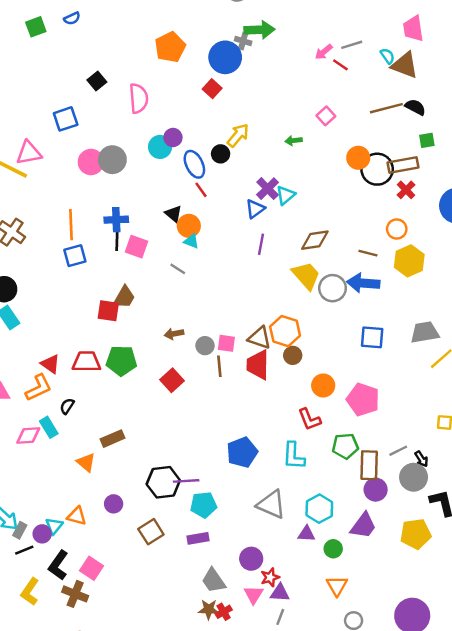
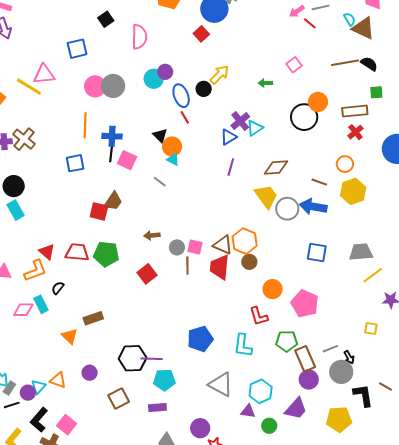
black circle: (377, 169) -> (304, 117), moved
orange line: (71, 225) -> (85, 125), moved
brown rectangle: (369, 465) -> (305, 359), turned -30

